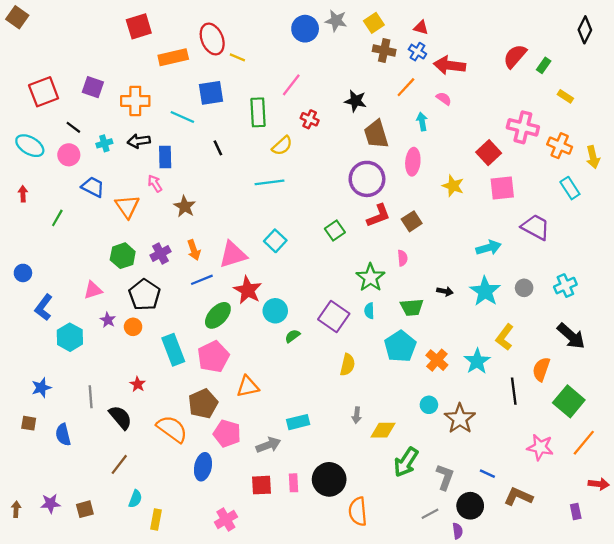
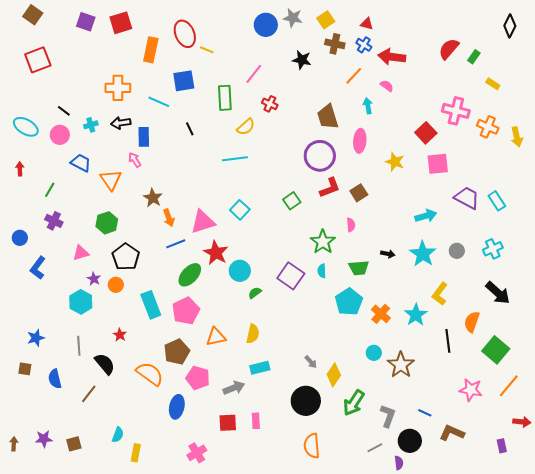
brown square: (17, 17) -> (33, 15), moved
orange rectangle: (173, 57) -> (151, 50), turned -65
purple square: (93, 87) -> (86, 22), moved
red square: (44, 92) -> (38, 60), moved
black star: (356, 101) -> (302, 60), moved
cyan rectangle: (570, 188) -> (497, 201), moved
brown star: (185, 206) -> (153, 198), moved
purple cross: (161, 253) -> (54, 221), moved, turned -36
cyan hexagon: (70, 337) -> (81, 302), moved
yellow semicircle: (347, 365) -> (253, 334), moved
gray arrow: (357, 415) -> (311, 362), turned -48
yellow diamond: (383, 430) -> (334, 375), turned -55
brown line: (119, 464) -> (89, 394), moved
black circle: (329, 479) -> (306, 401), moved

